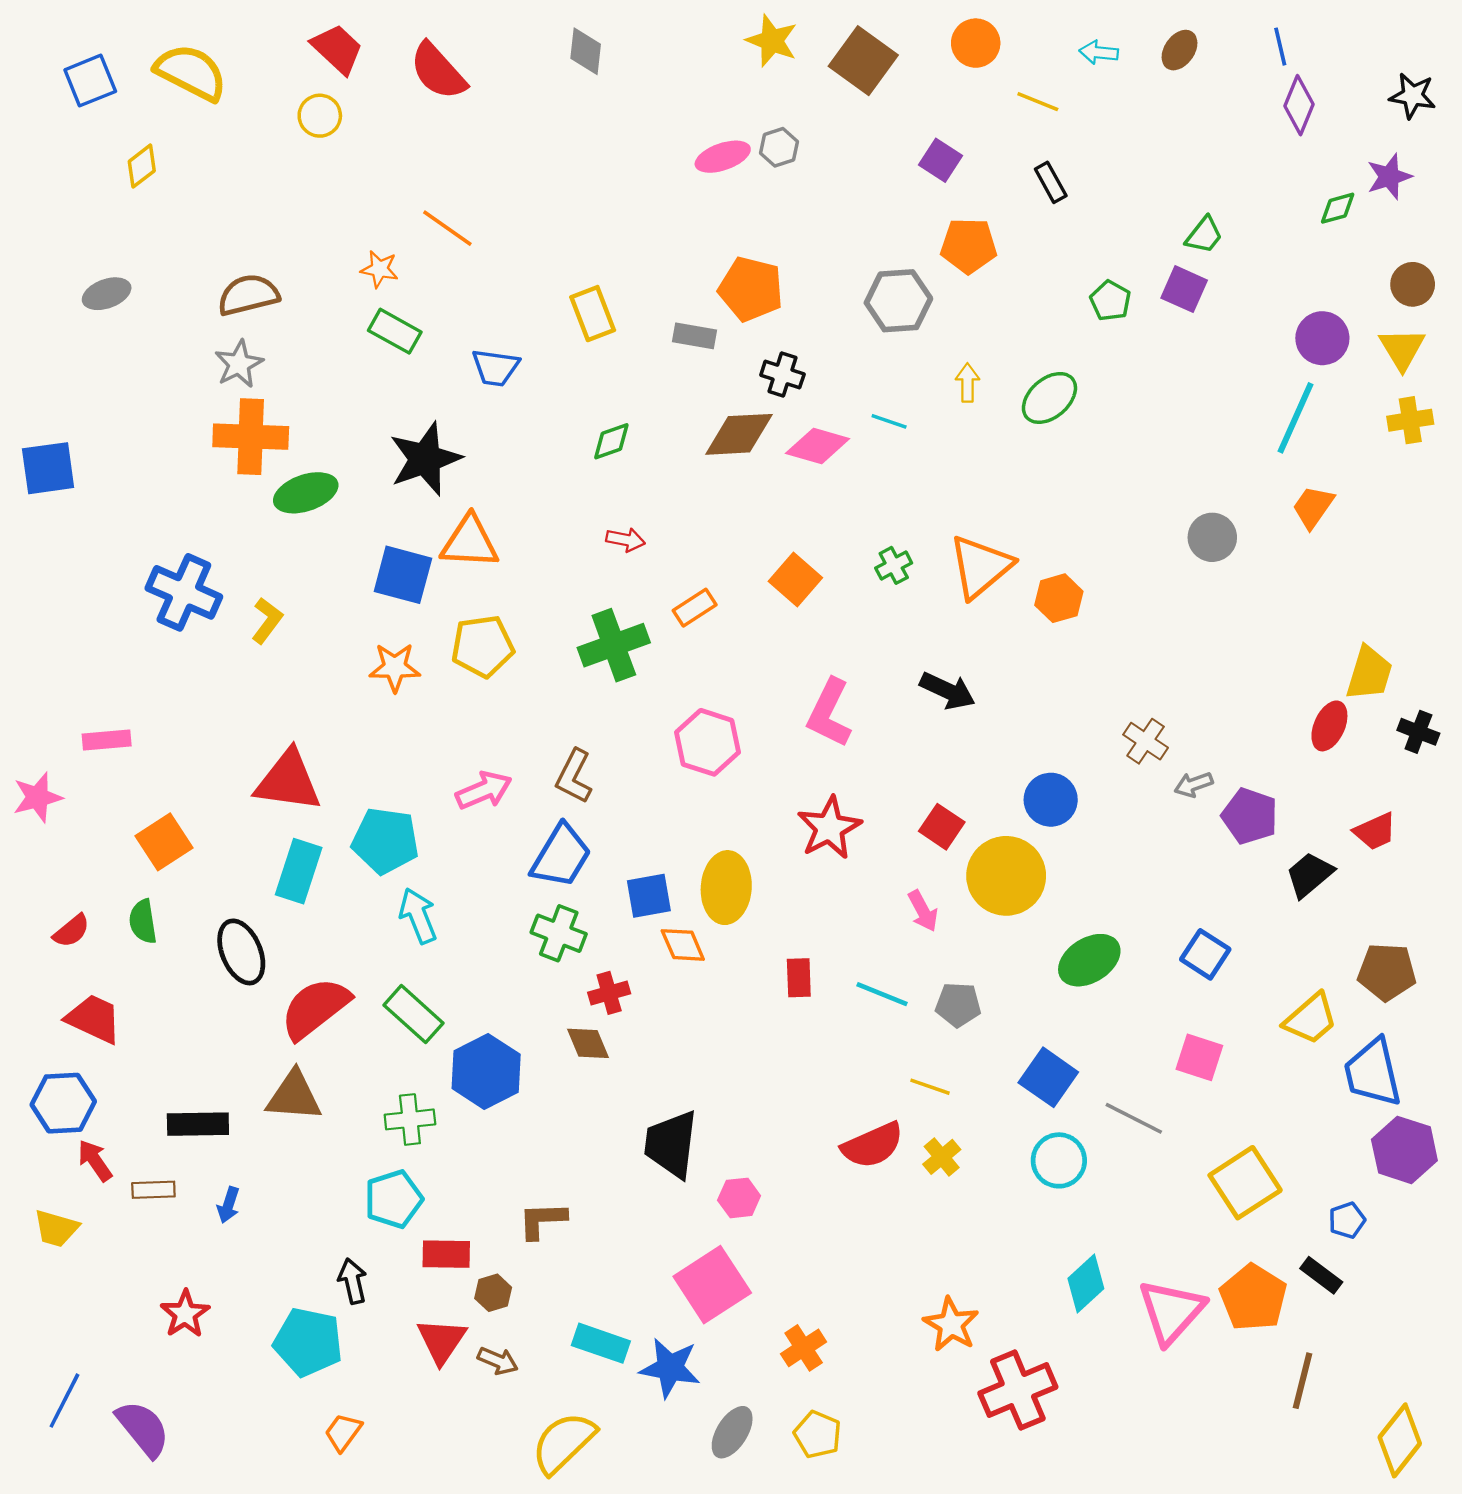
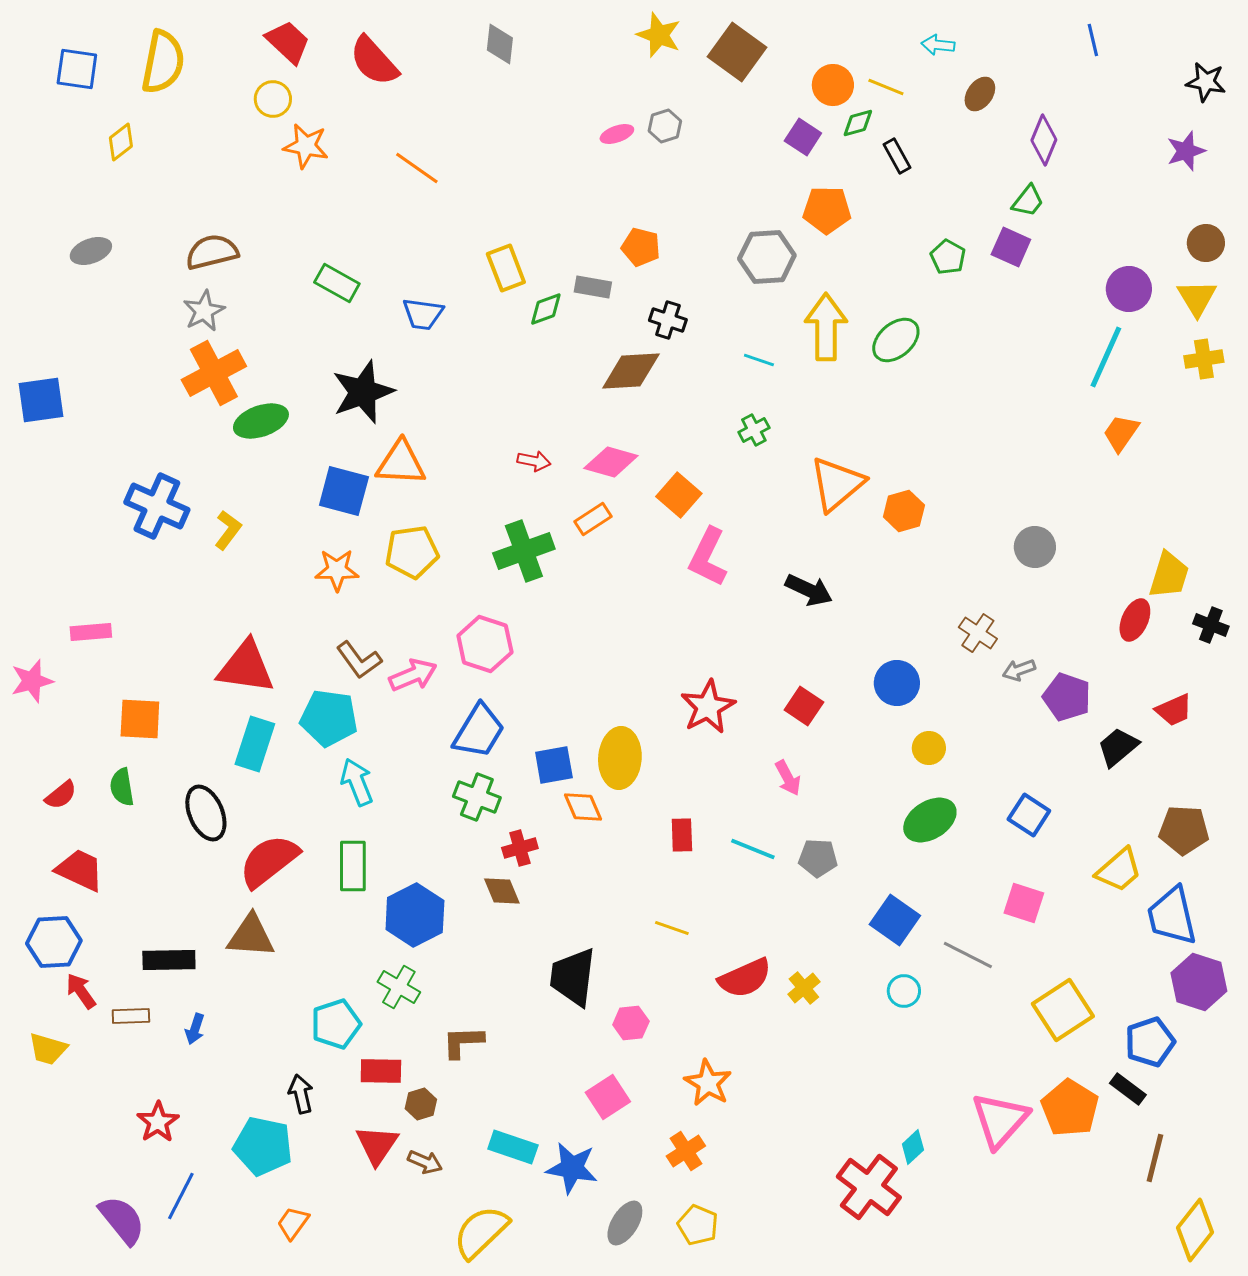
orange circle: (976, 43) -> (833, 85), moved
brown ellipse: (1180, 50) -> (980, 94), moved
yellow semicircle: (191, 72) -> (163, 62), turned 74
blue square: (90, 81) -> (77, 69), turned 30
purple diamond: (1299, 105) -> (1044, 140), moved
pink ellipse: (723, 157) -> (617, 134), size x0.7
green diamond: (1338, 208) -> (858, 123), moved
orange line: (447, 228) -> (417, 168), moved
orange star: (380, 269) -> (306, 146), moved, size x1.4
orange pentagon: (751, 289) -> (641, 247), size x0.7
yellow arrow: (967, 383) -> (826, 327), size x2.0
orange cross: (251, 437) -> (214, 373), turned -30
green diamond: (611, 441) -> (546, 309), moved
pink diamond: (818, 446) -> (611, 462), moved
gray circle: (1212, 537) -> (1035, 547), moved
green cross: (894, 565) -> (754, 430), moved
pink L-shape: (829, 713) -> (708, 557), moved
pink hexagon: (707, 742) -> (485, 644), moved
brown L-shape: (574, 776) -> (359, 660), moved, turned -63
orange square: (164, 842) -> (140, 719), turned 36
yellow circle: (1006, 876) -> (929, 748), moved, size x0.5
green rectangle: (413, 1014) -> (353, 866), turned 48
yellow line: (930, 1087) -> (672, 928), moved
green cross: (410, 1119) -> (399, 987), moved, turned 36
cyan circle: (1059, 1160) -> (904, 991), size x0.7
blue pentagon: (1347, 1220) -> (1150, 1042), size x1.6
cyan diamond: (1086, 1283) -> (913, 1147), moved, size x0.7
pink square: (712, 1285) -> (608, 1097), size x0.7
orange star: (951, 1324) -> (708, 1083), moved
brown line: (1302, 1381) -> (1155, 1158), moved
red cross: (1018, 1390) -> (869, 1187), turned -30
blue line: (64, 1401) -> (181, 1196), moved

